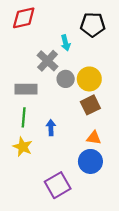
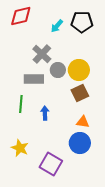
cyan arrow: (66, 43) -> (57, 26), moved, turned 56
gray rectangle: (26, 89) -> (34, 79), moved
yellow star: (23, 147) -> (20, 148), moved
purple square: (58, 185) -> (51, 164), turned -30

